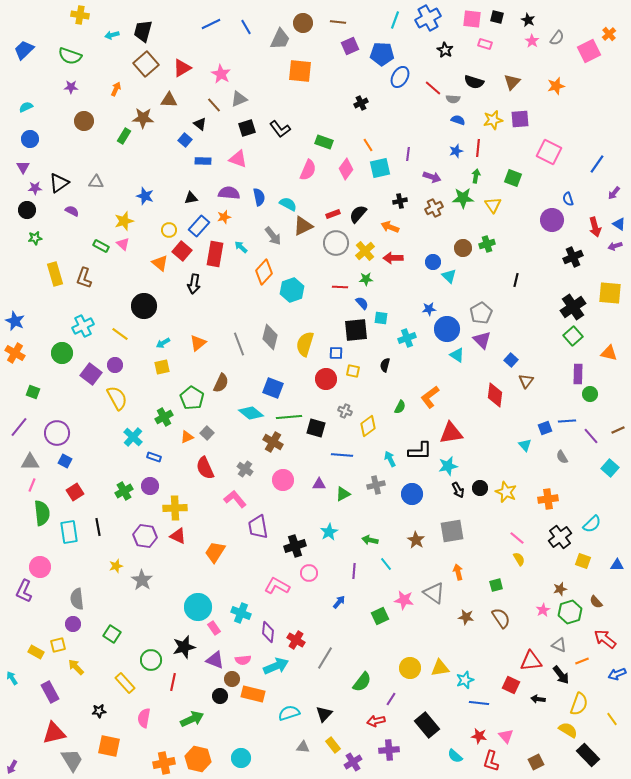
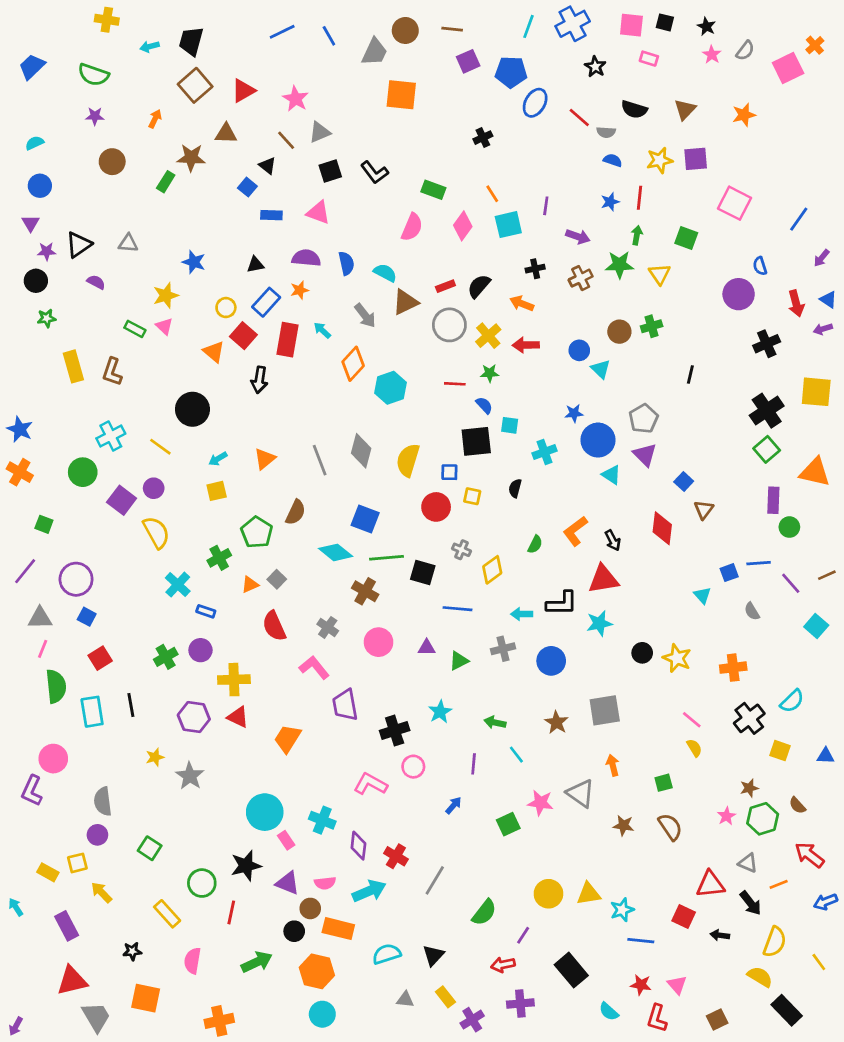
orange triangle: (609, 353) -> (815, 472), size x1.4
cyan arrow: (390, 459) -> (522, 614), turned -63
black arrow: (458, 490) -> (613, 540), moved
orange hexagon: (198, 759) -> (317, 971), moved

